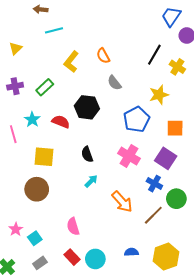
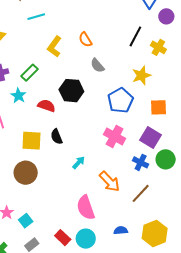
cyan star: (32, 120) -> (18, 96), moved
black semicircle: (87, 154) -> (57, 137), moved
green circle: (176, 199) -> (166, 159), moved
pink semicircle: (73, 226) -> (86, 208), moved, size x1.4

